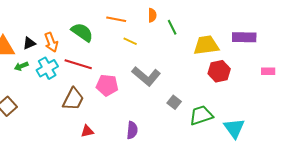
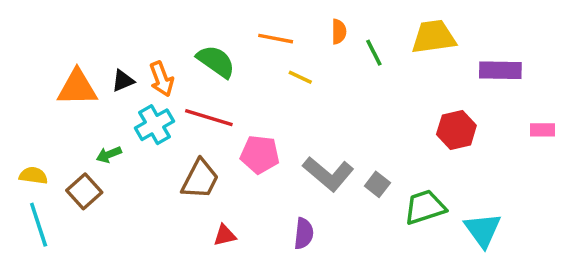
yellow trapezoid: (206, 45) -> (434, 37), moved
green arrow: (21, 66) -> (109, 154), moved
gray L-shape: (146, 76) -> (328, 174), moved

